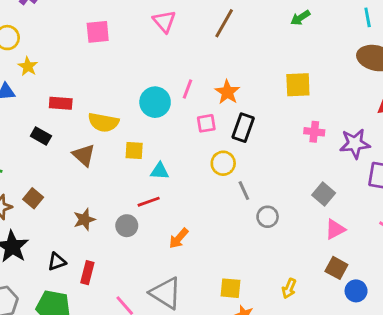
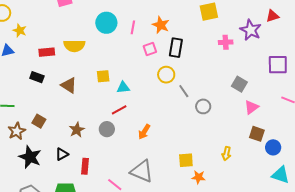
cyan circle: (155, 102) -> (106, 23), moved
yellow semicircle: (103, 122) -> (74, 46), moved
purple star: (355, 144) -> (251, 30), moved, turned -30
black triangle: (57, 262) -> (62, 154), moved

